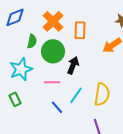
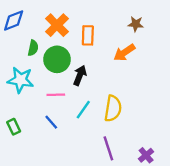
cyan star: (21, 69) -> (20, 80), turned 30
green rectangle: (15, 99) -> (14, 127), moved
blue line: (57, 107) -> (51, 122), moved

